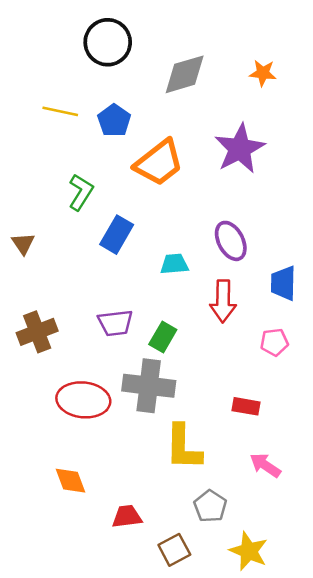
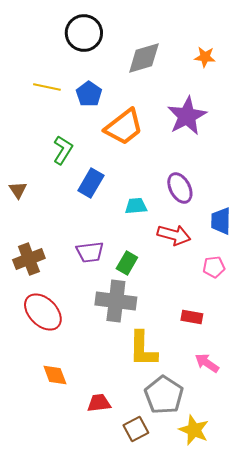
red arrow: (223, 301) -> (174, 235), turned -76
red ellipse: (83, 400) -> (43, 312), moved, turned 39
gray pentagon: (210, 506) -> (164, 395), size x1.5

